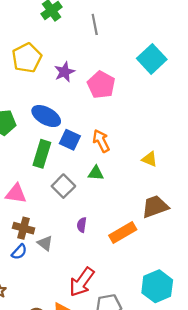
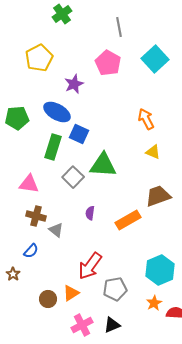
gray line: (95, 24) -> (119, 27), moved
purple star: (64, 72) -> (74, 84), moved
pink pentagon: (101, 85) -> (108, 63), moved
orange arrow: (101, 141) -> (146, 119), moved
green triangle: (96, 173) -> (103, 165), size x1.8
blue semicircle: (19, 252) -> (31, 251), moved

